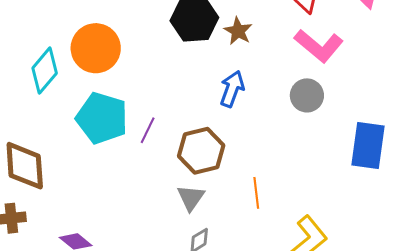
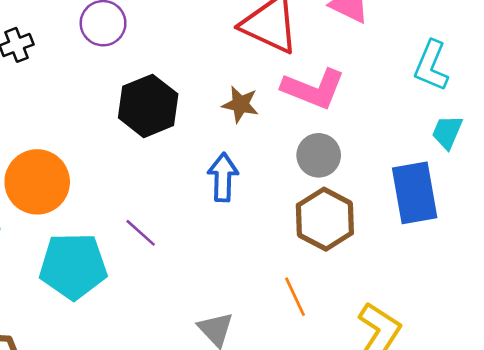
brown star: (238, 31) -> (240, 104), moved
purple line: (148, 130) -> (141, 233), moved, turned -56
brown hexagon: (201, 151) -> (325, 219), moved

